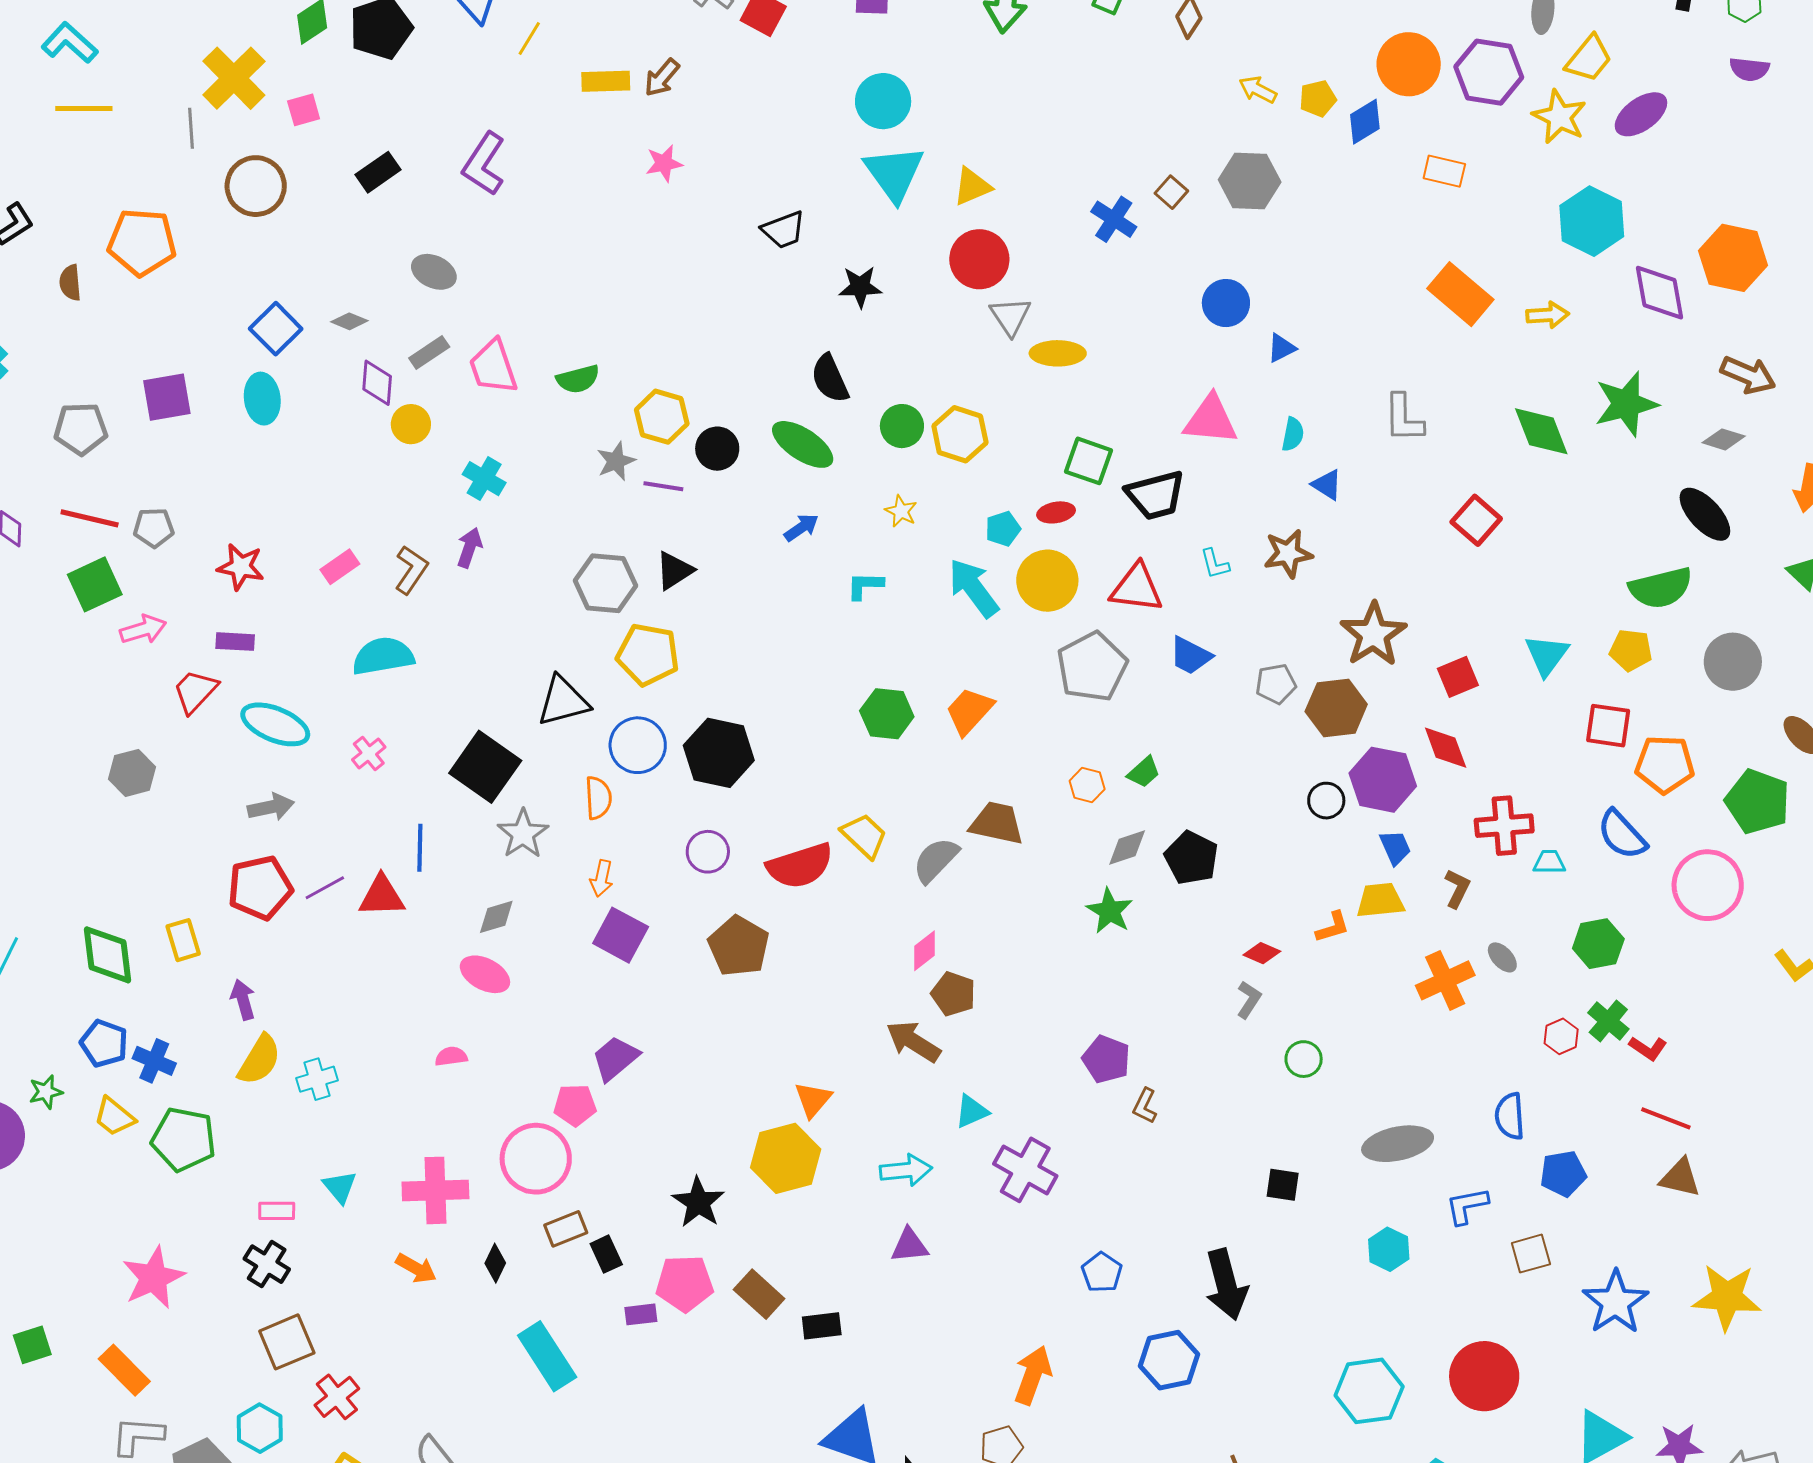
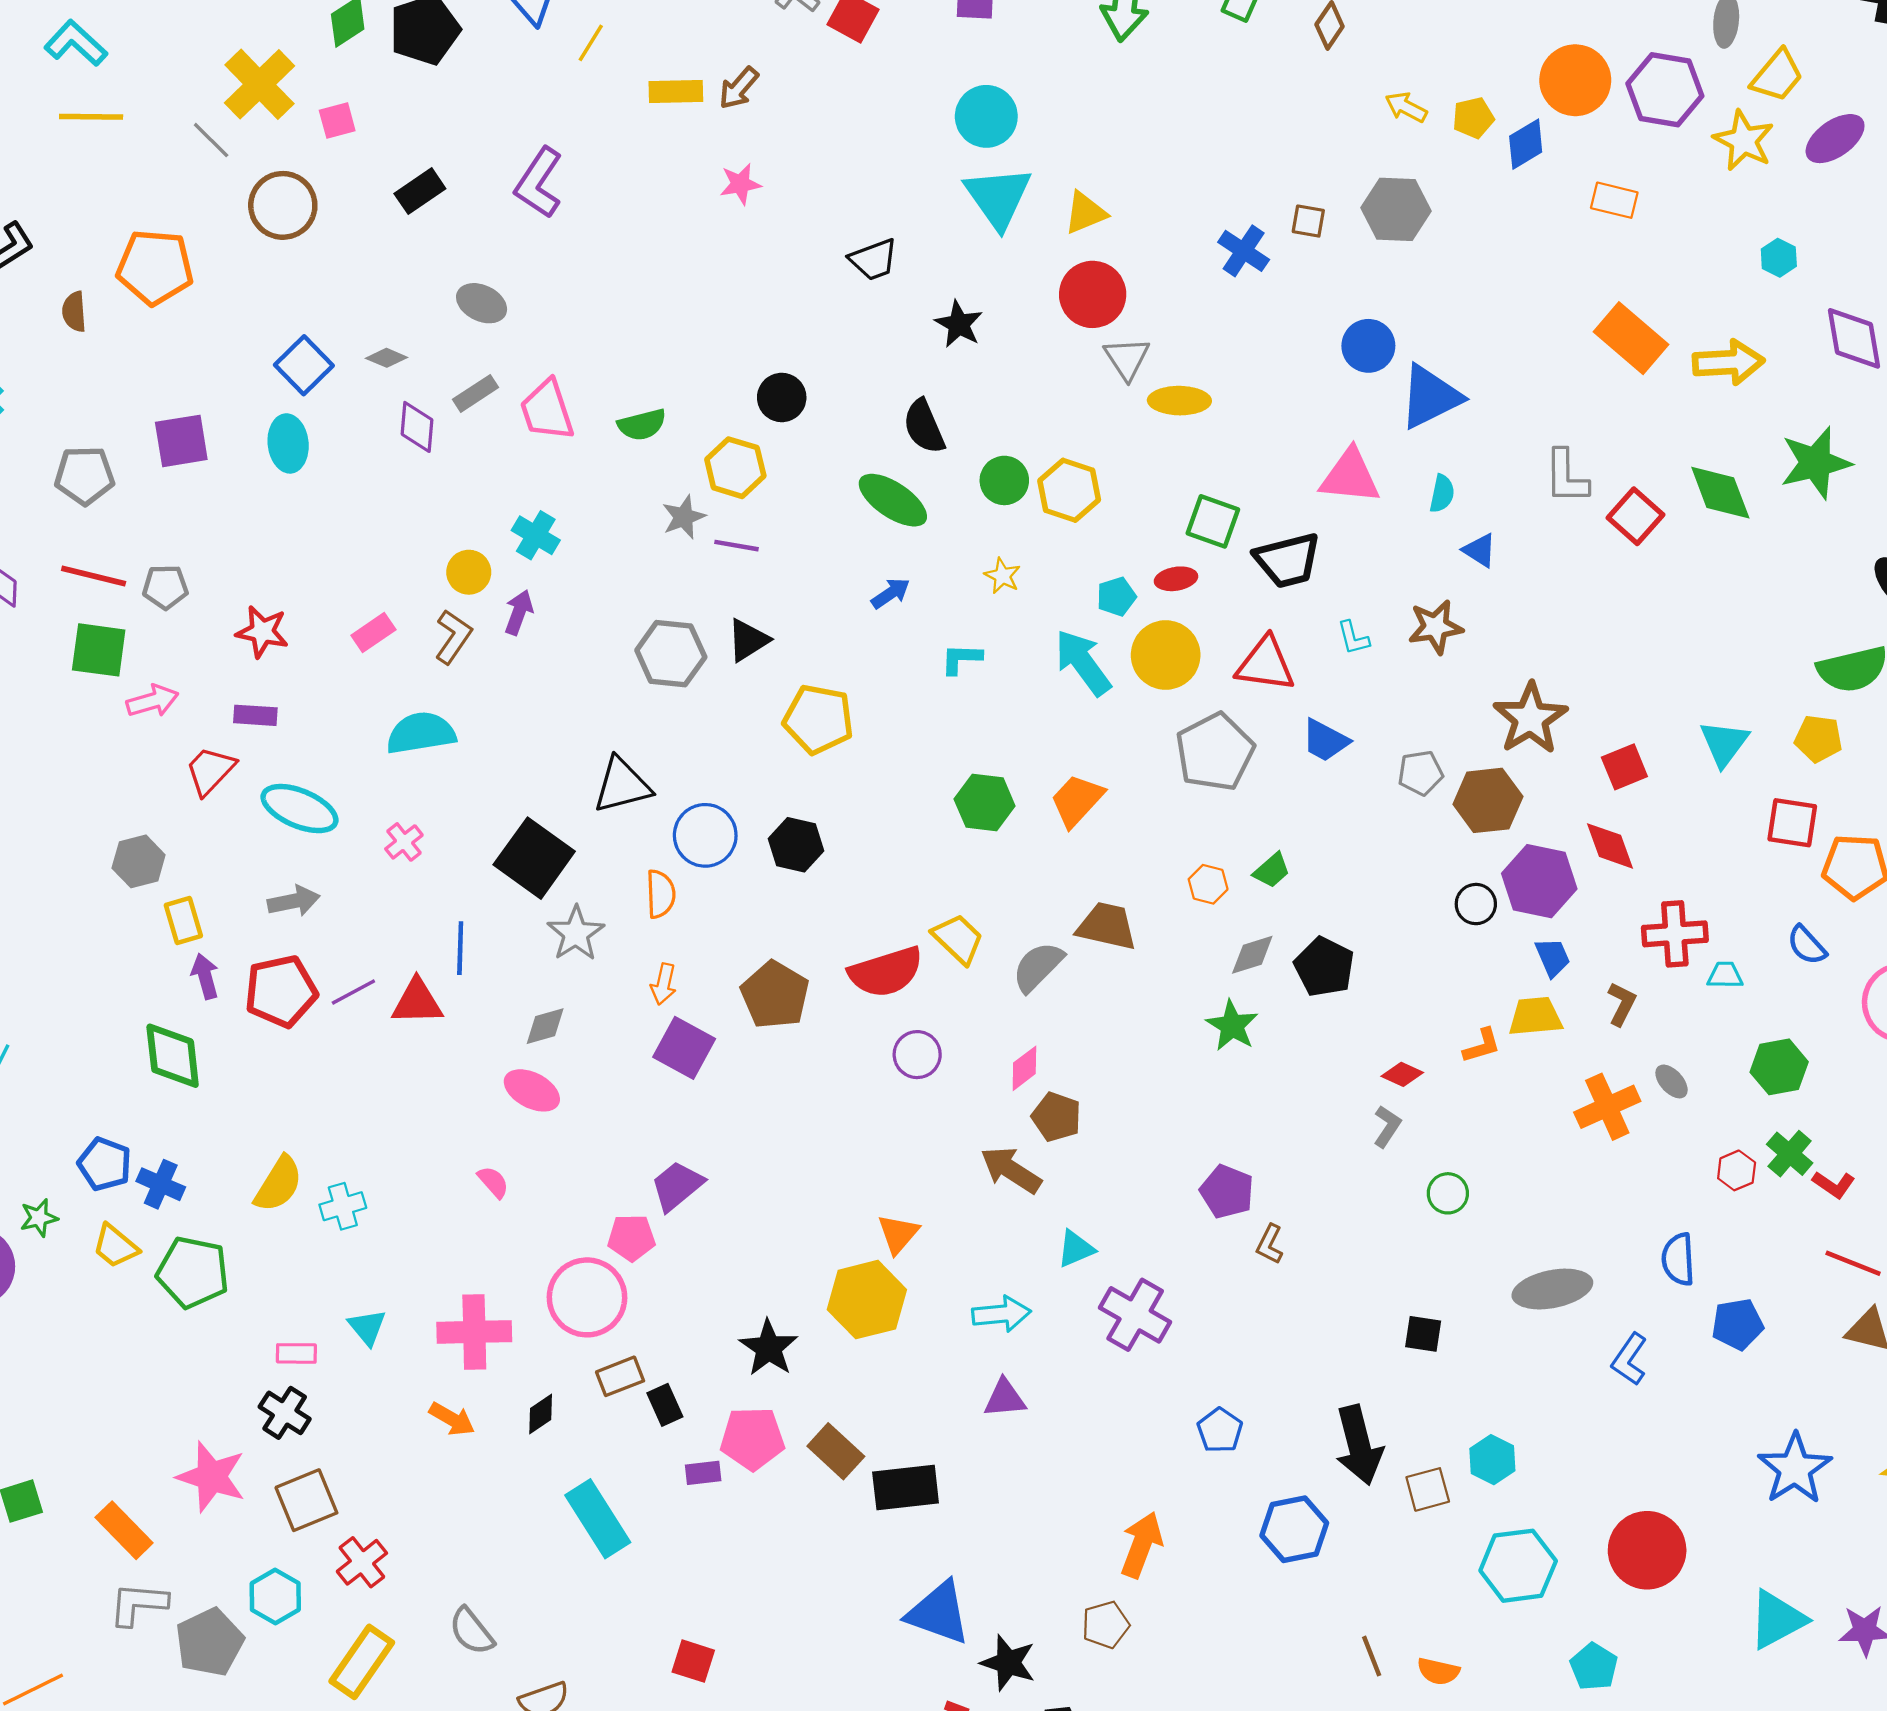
gray line: (191, 128) -> (211, 140), turned -42
brown square: (1171, 192) -> (1308, 221), turned -32
cyan hexagon: (1592, 221) -> (1779, 258), size x0.5
black star: (860, 287) -> (959, 324), turned 30
yellow arrow: (1548, 315) -> (1728, 362), size x1.5
blue triangle: (1282, 348) -> (1430, 397), size x2.0
yellow circle: (411, 424) -> (469, 572), moved
black circle: (717, 449) -> (782, 397), moved
red square: (1476, 520) -> (1635, 516), moved
green square: (95, 584) -> (99, 650), turned 32
yellow pentagon: (648, 655) -> (818, 719), moved
black hexagon: (719, 753) -> (796, 845), size x0.7
blue semicircle: (1622, 835) -> (1807, 945), size x0.7
purple circle: (708, 852) -> (917, 1055), moved
yellow rectangle: (183, 940) -> (183, 921), moved
brown pentagon: (739, 946) -> (775, 995), moved
green diamond: (108, 955) -> (173, 1056), moved
purple arrow: (243, 1000) -> (205, 976), moved
pink semicircle: (451, 1056) -> (493, 1182), turned 56
blue L-shape: (1467, 1206) -> (1629, 1359), turned -45
cyan hexagon: (1389, 1249) -> (1492, 1460), moved
brown square: (1531, 1254) -> (1428, 1489), moved
black diamond: (495, 1263) -> (541, 1414), turned 30
pink star: (153, 1278) -> (211, 1477), moved, turned -30
black rectangle: (822, 1326) -> (906, 1487), size x1.5

